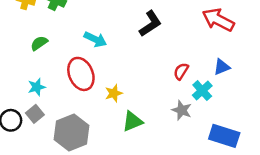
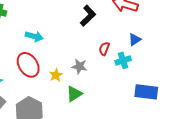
black L-shape: (150, 24) -> (88, 16), moved
cyan cross: (202, 91) -> (123, 60), turned 35
gray star: (182, 110) -> (79, 66), moved

